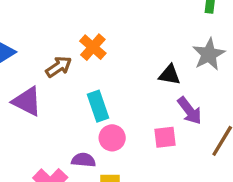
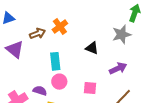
gray star: (209, 54) -> (122, 34), moved
black triangle: (170, 75) -> (92, 48), moved
purple arrow: (190, 111) -> (118, 68), moved, turned -90

